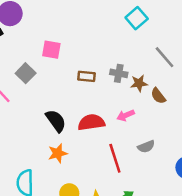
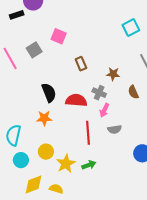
gray cross: (119, 73) -> (99, 93), moved
brown rectangle: (86, 76) -> (81, 64), turned 48
brown star: (139, 83) -> (113, 74), moved
pink arrow: (126, 115) -> (104, 110), moved, turned -56

